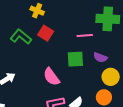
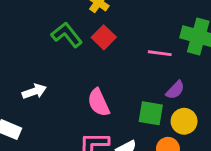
purple semicircle: (100, 57) -> (175, 90), turned -80
green square: (75, 59) -> (151, 113), moved

